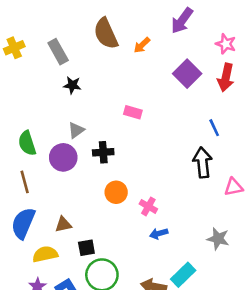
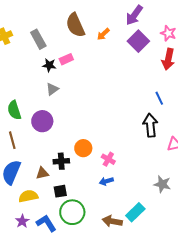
purple square: (187, 74) -> (138, 41), moved
pink rectangle: (133, 112) -> (66, 59), moved, turned -40
gray triangle: (76, 130) -> (52, 89), moved
black cross: (103, 152) -> (61, 161), moved
blue arrow: (159, 234) -> (106, 181), moved

